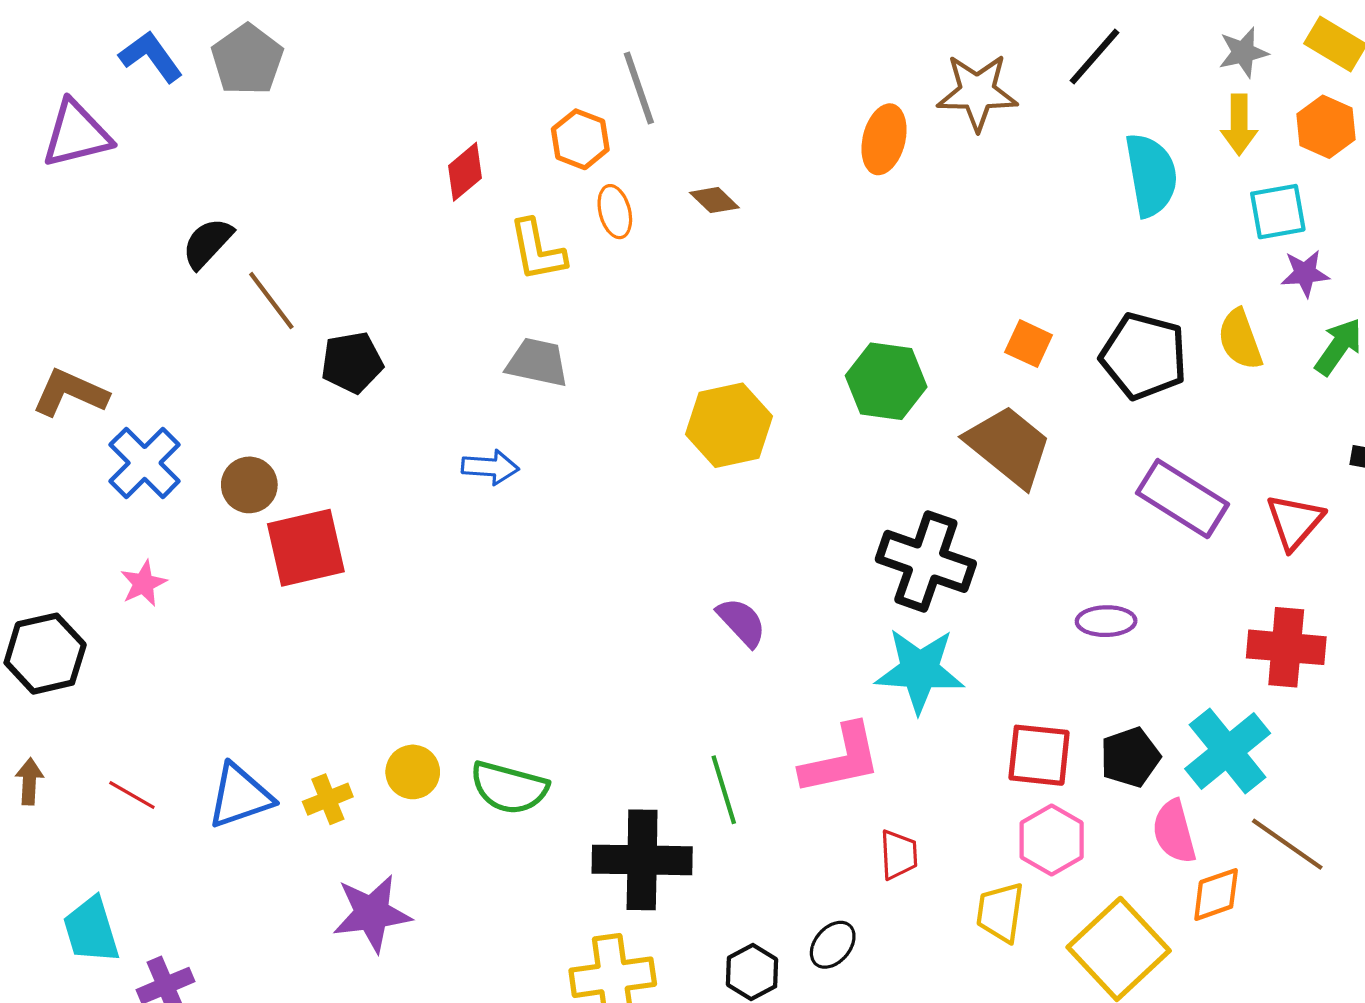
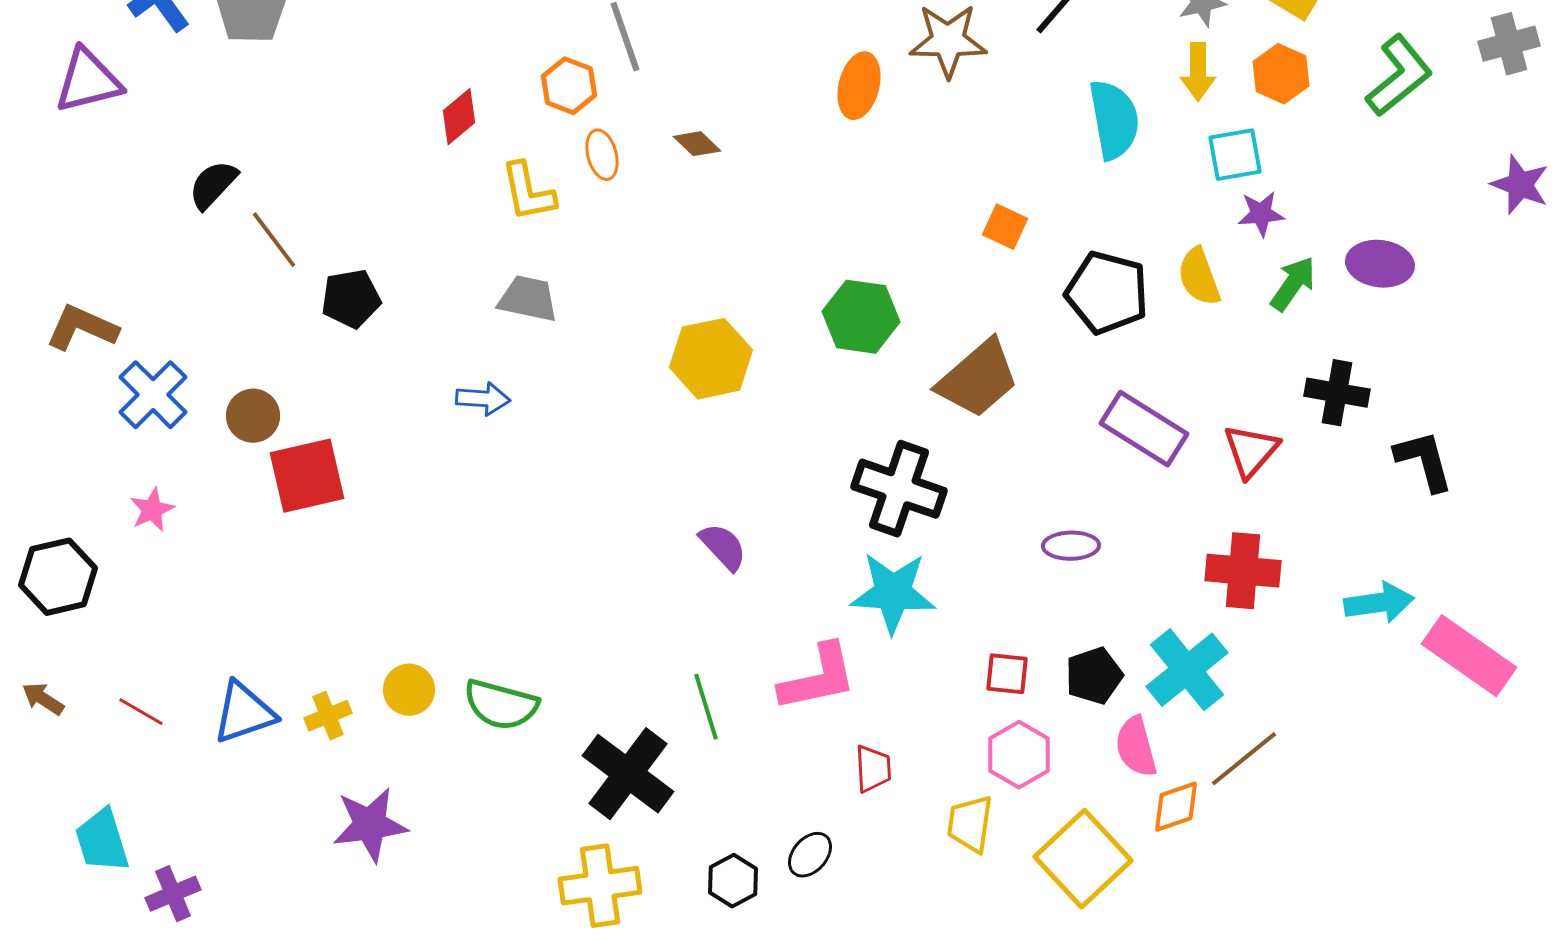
orange square: (1029, 344) -> (1005, 227), moved
brown trapezoid: (1009, 446) -> (978, 379), turned 100
red square: (1039, 755) -> (1007, 674), size x0.7
brown arrow: (29, 781) -> (43, 699), turned -60
brown line: (1287, 844) -> (1244, 759), turned -74
black cross: (642, 860) -> (628, 774), turned 36

